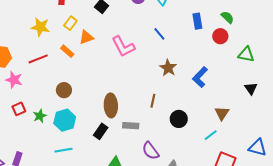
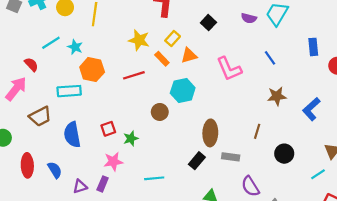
orange rectangle: (67, 51) -> (162, 59), moved
brown star: (168, 68) -> (277, 96), turned 30
pink star: (14, 80) -> (113, 161), moved, turned -30
cyan hexagon: (65, 120) -> (183, 91), moved

